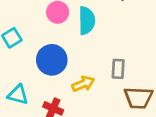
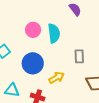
gray rectangle: (118, 69) -> (79, 56), moved

